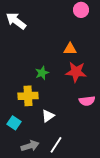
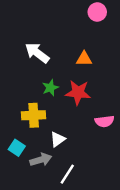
white arrow: (16, 21) -> (37, 53), moved
red star: (76, 72) -> (78, 92), moved
gray arrow: (30, 146) -> (41, 160), moved

